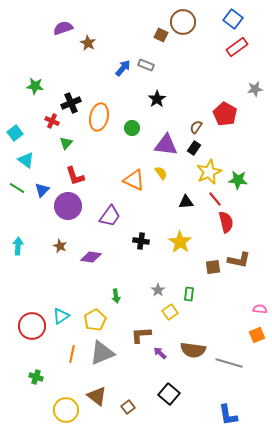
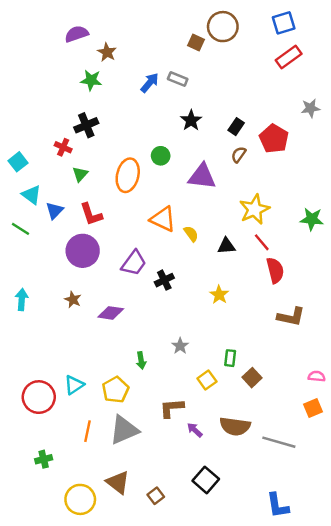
blue square: (233, 19) -> (284, 23), turned 36
green star: (35, 86) -> (91, 80), moved
orange ellipse: (99, 117) -> (128, 175), moved
black rectangle: (194, 148) -> (236, 127), moved
yellow semicircle: (161, 173) -> (191, 234), moved
green star: (238, 180) -> (312, 219), moved
blue triangle: (42, 190) -> (55, 211), moved
black cross: (141, 241) -> (164, 280), moved, turned -35
yellow star: (180, 242) -> (219, 295), size x0.7
brown square: (213, 267) -> (252, 378), moved, turned -35
gray star: (158, 290) -> (180, 346), moved
green cross: (36, 377) -> (44, 459), turned -32

